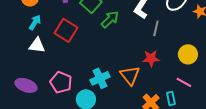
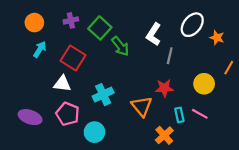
green arrow: (110, 19) -> (120, 46), turned 96
white triangle: (37, 45) -> (62, 84), moved
cyan cross: (100, 78) -> (103, 95), moved
cyan rectangle: (171, 98) -> (179, 115), moved

